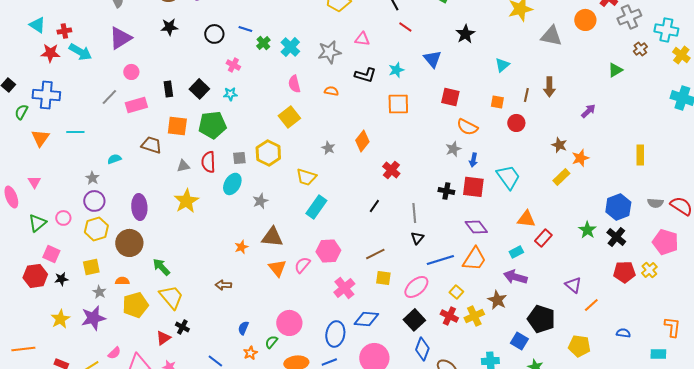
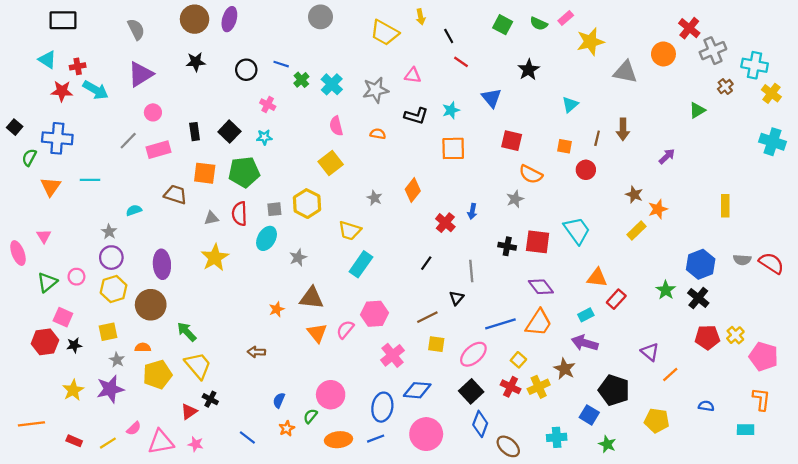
blue arrow: (473, 160) -> (472, 211), moved
black triangle: (417, 238) -> (457, 298), moved
pink pentagon: (665, 242) -> (764, 356), moved

